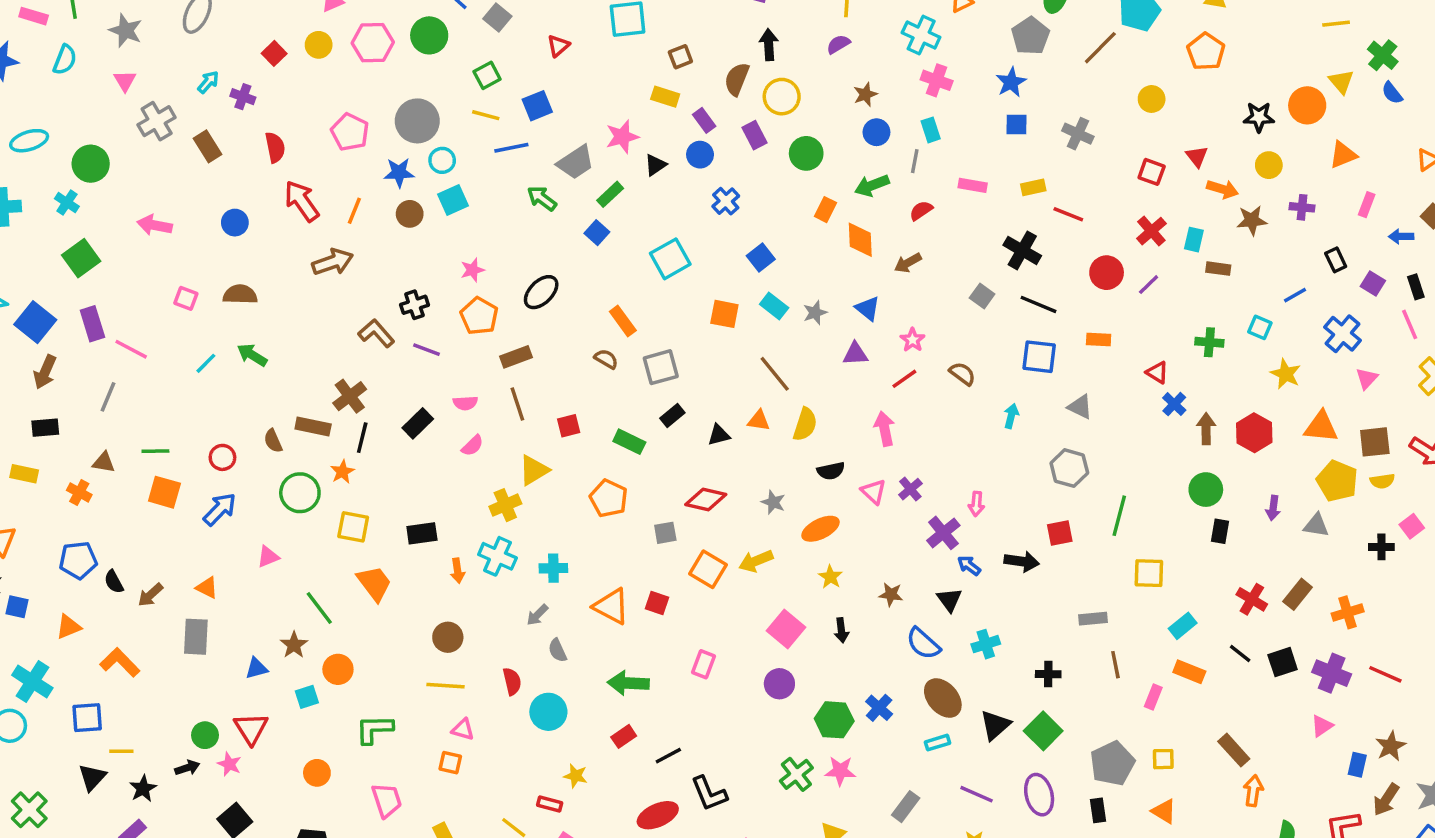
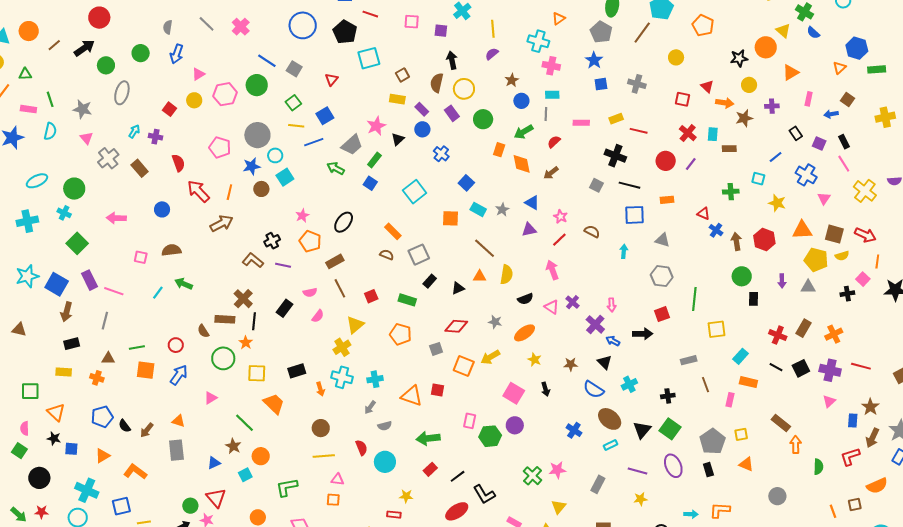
cyan rectangle: (931, 130) -> (552, 95), turned -64
brown square: (1375, 442) -> (834, 234), turned 30
gray semicircle: (557, 650) -> (385, 426), turned -72
green hexagon: (834, 720) -> (490, 436), moved

